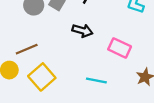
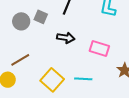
yellow square: (42, 77) -> (52, 80), moved

